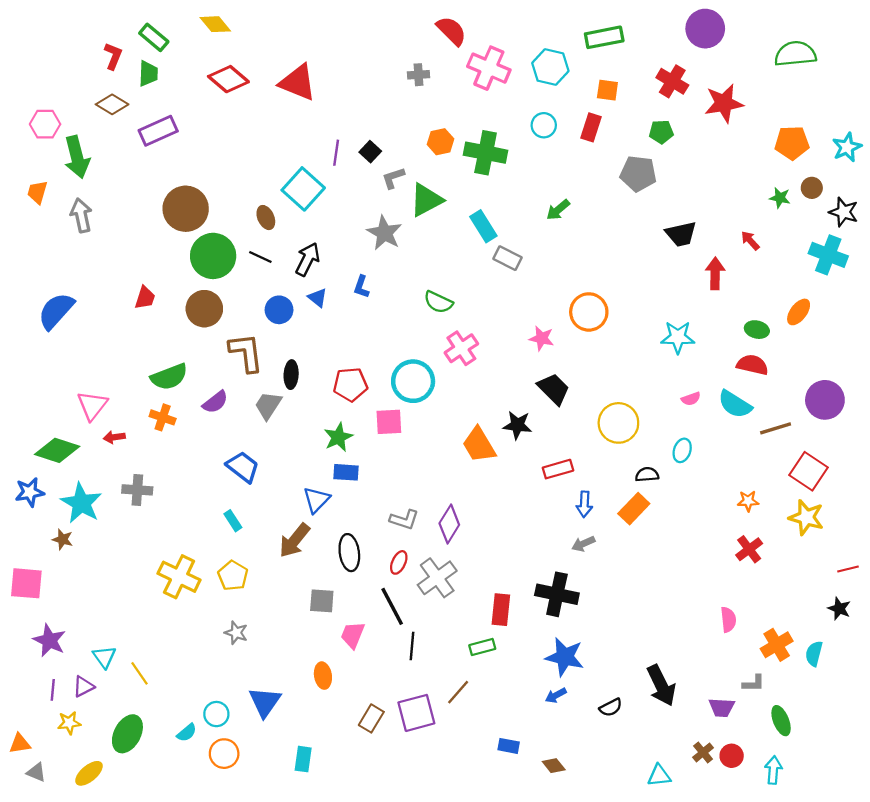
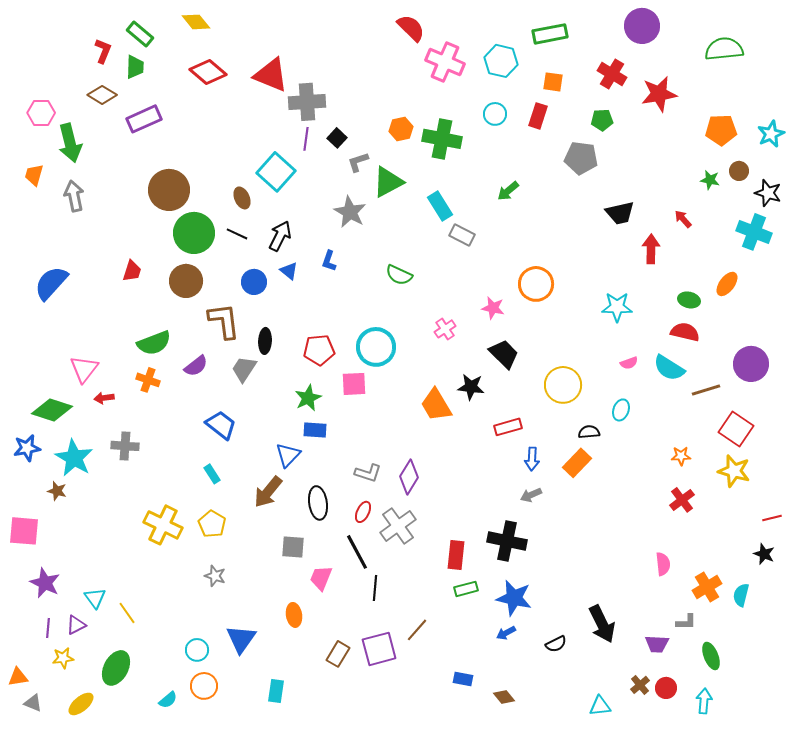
gray cross: (419, 75) -> (307, 102), moved, size x1.8
pink cross: (461, 348) -> (445, 329), moved, size x0.7
green rectangle: (482, 647) -> (466, 589), moved
cyan semicircle: (187, 733) -> (168, 700), moved

